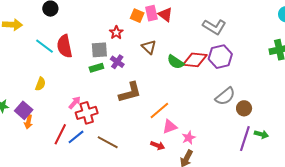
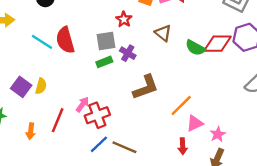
purple square: (24, 110) -> (21, 87), moved
red line: (60, 134) -> (58, 120), moved
blue line: (76, 137) -> (99, 144), moved
red arrow: (158, 145) -> (183, 146), turned 72

